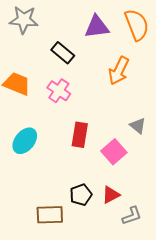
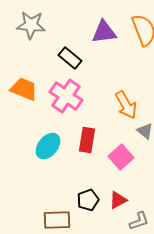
orange arrow: (119, 71) -> (126, 105), moved, turned -56
pink cross: (59, 91) -> (66, 96), size x1.4
cyan ellipse: (25, 141) -> (48, 146), moved

